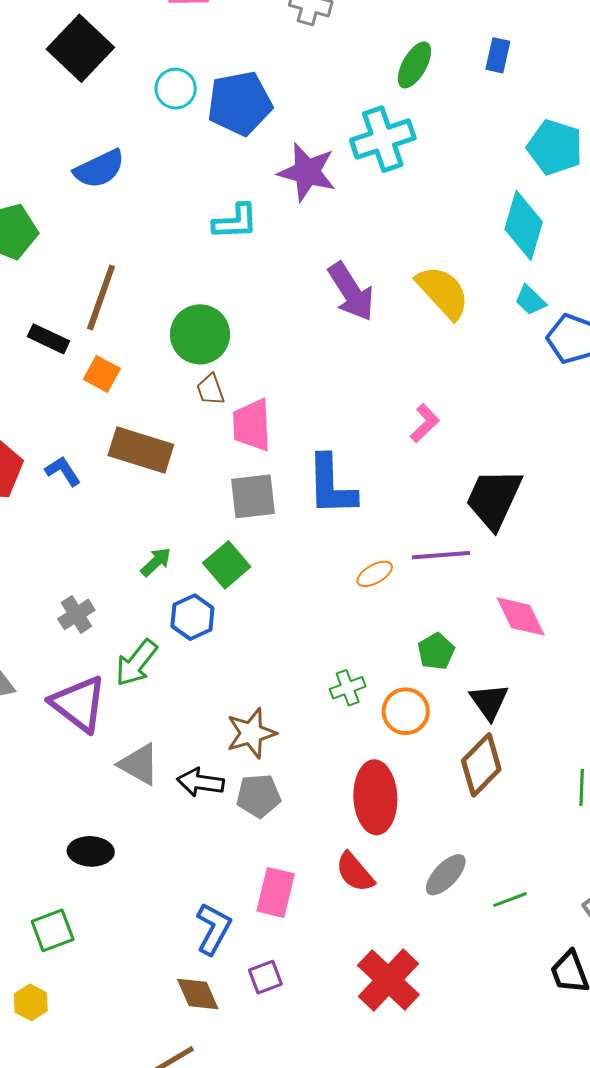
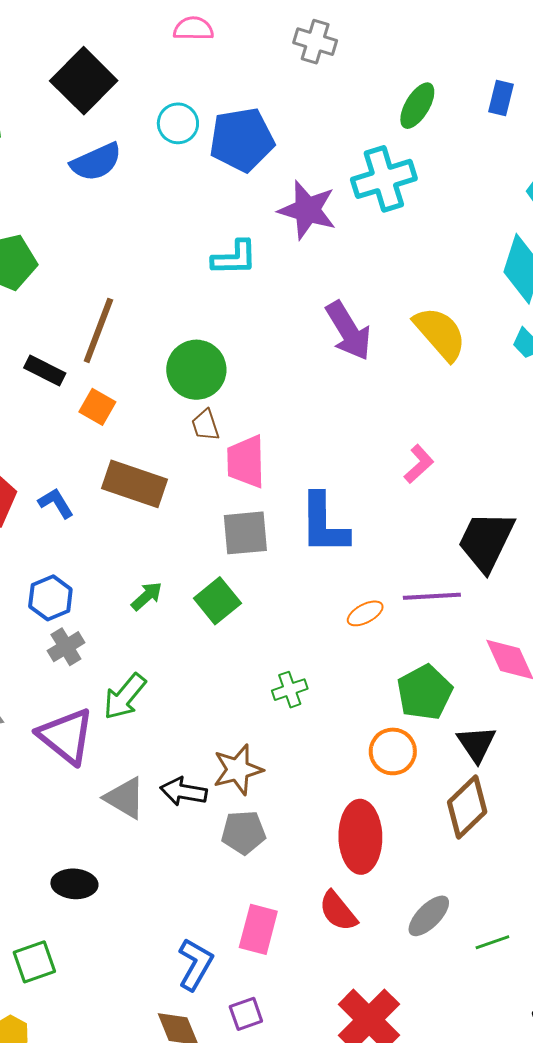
blue semicircle: (99, 169) -> (96, 162), moved
blue hexagon: (192, 617) -> (50, 598), moved
green pentagon: (436, 651) -> (425, 692), size x1.5
green cross: (348, 688) -> (290, 690), moved
black arrow: (200, 782) -> (184, 792), moved

